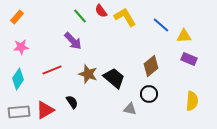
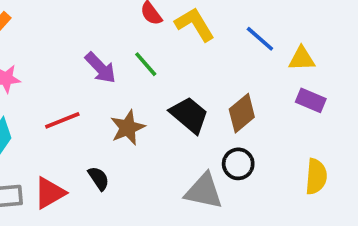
green line: (80, 16) -> (146, 64), moved
brown star: (88, 74) -> (128, 128), turned 30
black trapezoid: (114, 78) -> (189, 115), moved
gray triangle: (130, 109) -> (204, 191), size x1.6

